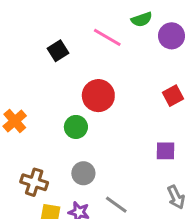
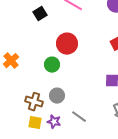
brown cross: (34, 182) -> (34, 102), moved

